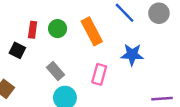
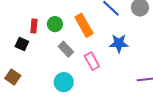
gray rectangle: (56, 71) -> (66, 49), moved
pink rectangle: (99, 74) -> (92, 61), turned -42

